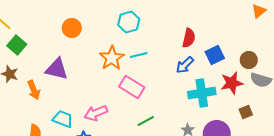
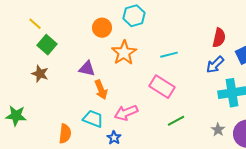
cyan hexagon: (129, 22) -> (134, 16), moved
orange star: (112, 58) -> (124, 53), moved
purple triangle: (57, 69) -> (87, 69), size x0.7
orange arrow: (34, 90) -> (101, 90), moved

